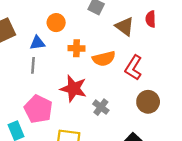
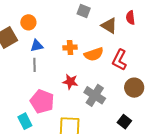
orange circle: (56, 23) -> (28, 22), moved
red star: (73, 89) -> (70, 82), size x0.7
gray cross: (101, 107) -> (95, 95), size x1.5

